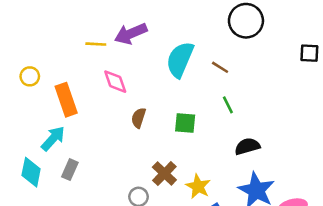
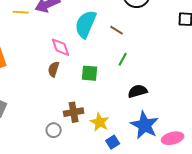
pink diamond: (115, 82) -> (61, 47), moved
green line: (228, 105) -> (123, 59), turned 56
brown cross: (164, 173) -> (74, 112), turned 36

